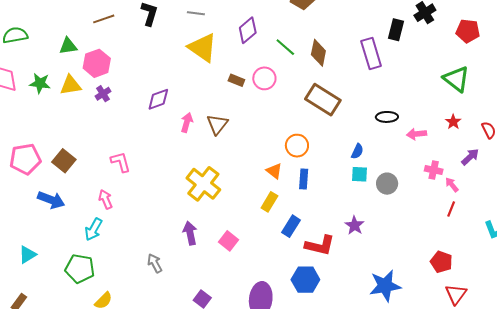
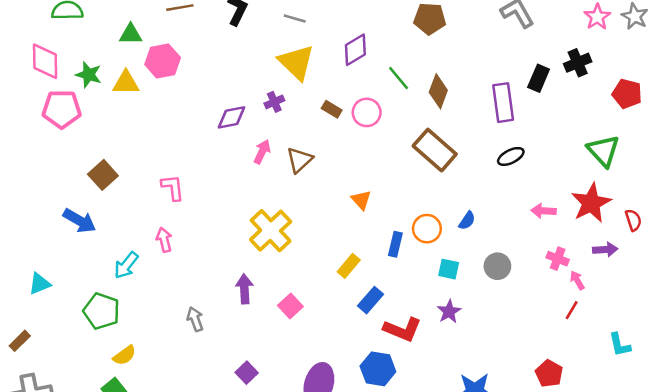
purple cross: (103, 94) -> (274, 102), moved
black ellipse: (387, 117) -> (511, 156), moved, turned -35
red star: (453, 122) -> (591, 203), size x2.0
orange circle: (297, 146) -> (427, 229), moved
purple arrow: (470, 157) -> (605, 250), turned 30
pink pentagon: (25, 159) -> (62, 109), moved
orange triangle: (274, 171) -> (361, 200), moved
cyan square: (360, 174) -> (449, 269), moved
pink arrow: (106, 199) -> (164, 240), moved

